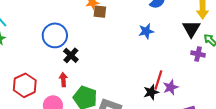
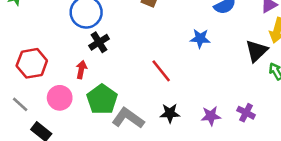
purple cross: (198, 54) -> (246, 113), moved
red line: (158, 80) -> (161, 71), moved, turned -72
black star: (151, 92) -> (170, 113), moved

